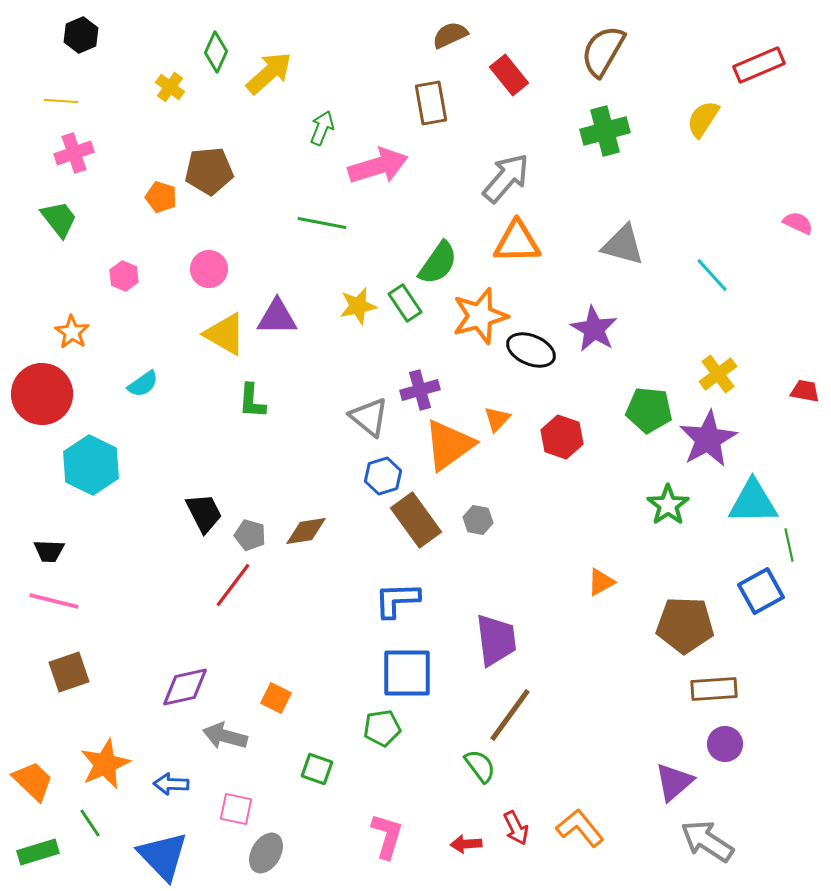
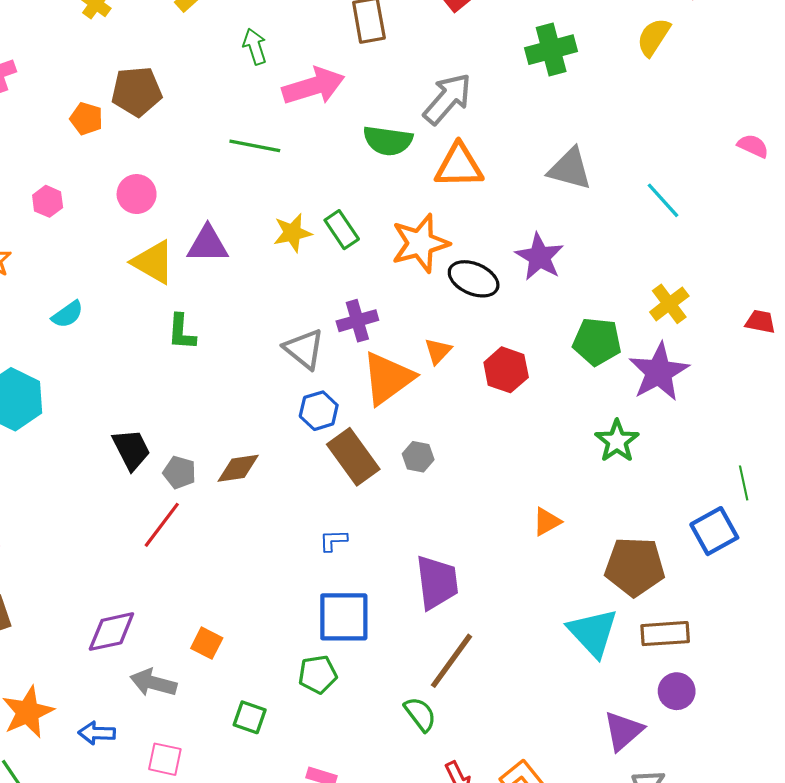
green arrow: (322, 128) -> (255, 46), turned -40
green semicircle: (438, 263) -> (388, 141), moved, turned 63
cyan triangle: (753, 502) -> (593, 633), moved, turned 48
blue L-shape: (397, 600) -> (333, 540), size x0.6

